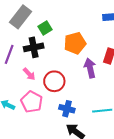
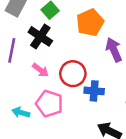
black cross: (34, 47) -> (40, 36), turned -36
blue cross: (67, 109) -> (94, 91), moved

